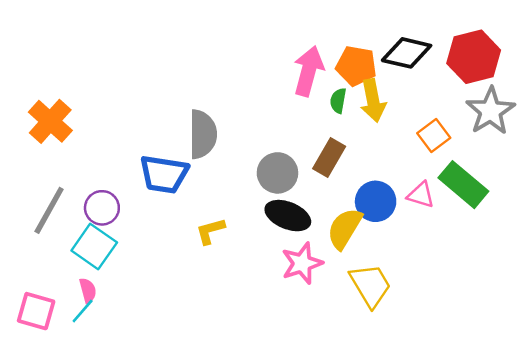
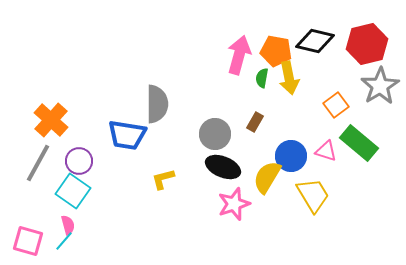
orange cross: (50, 121) -> (51, 120), moved
brown rectangle: (329, 157) -> (255, 122), size x0.7
yellow trapezoid: (370, 285) -> (313, 195), moved

